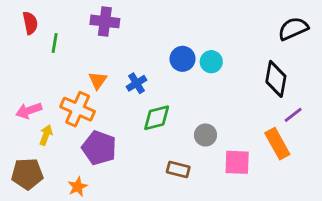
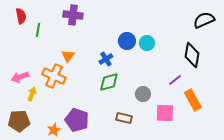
blue cross: (137, 83) -> (106, 59), moved
purple line: (293, 115) -> (175, 80), moved
purple pentagon: (99, 148) -> (77, 120), moved

